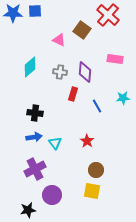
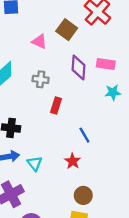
purple diamond: (85, 72) -> (78, 68), moved
cyan star: (123, 98) -> (113, 92), moved
blue line: (97, 106) -> (84, 135), moved

